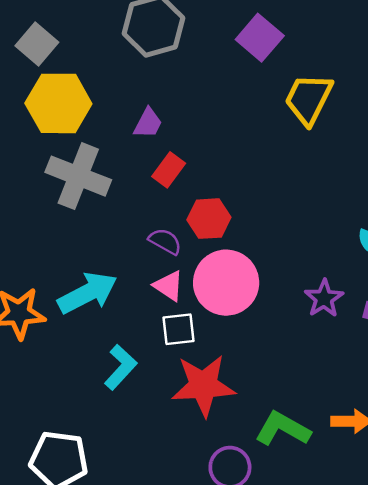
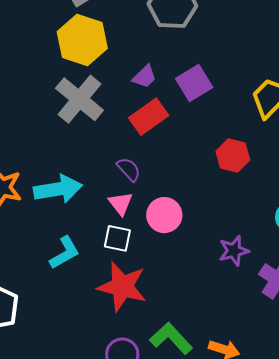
purple square: (260, 38) -> (194, 83), moved
red rectangle: (169, 170) -> (149, 117), size x1.4
red hexagon: (209, 219) -> (233, 156), moved
pink circle: (226, 283) -> (164, 215), size x0.7

